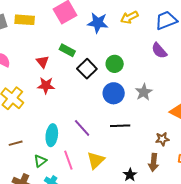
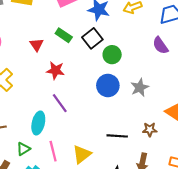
black square: (87, 69) -> (92, 38), moved
red star: (46, 85) -> (55, 70), moved
black line: (120, 126) -> (117, 136), moved
purple line: (82, 128) -> (60, 103), moved
brown star: (162, 139) -> (150, 129), moved

